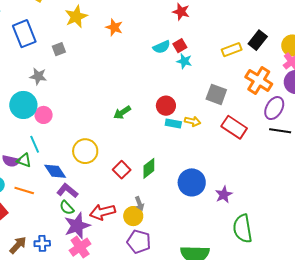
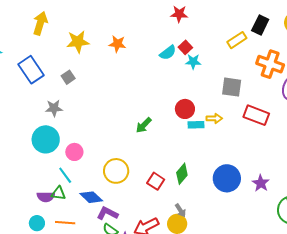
yellow star: (76, 17) -> (78, 42), turned 30
pink circle: (44, 115) -> (74, 152), moved

